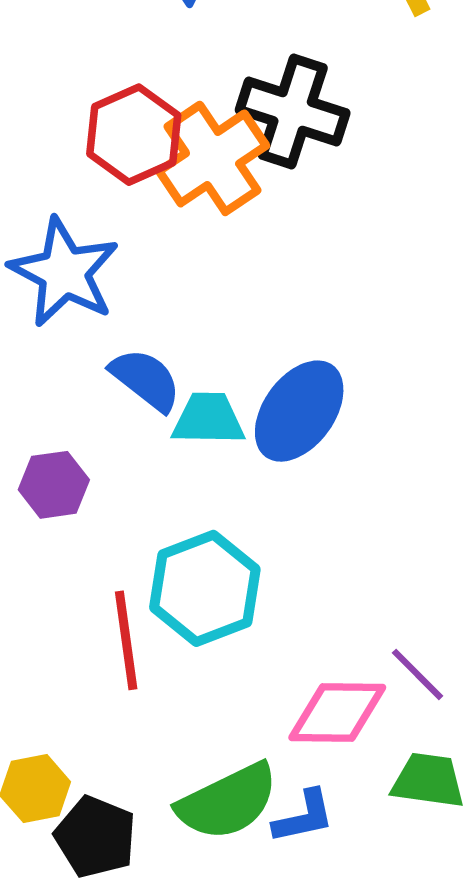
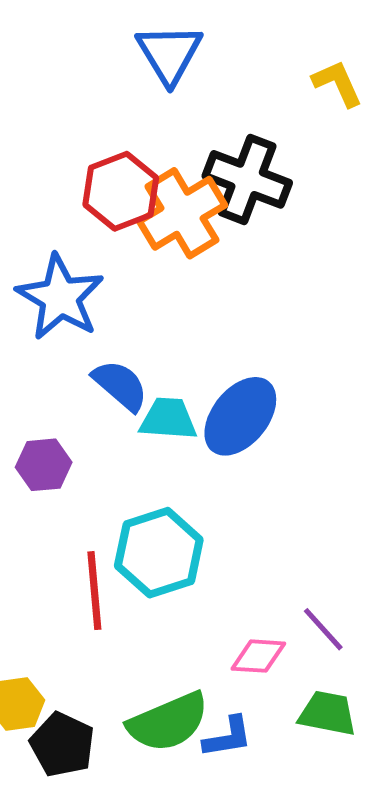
pink diamond: (337, 713) -> (258, 656), size x0.7

